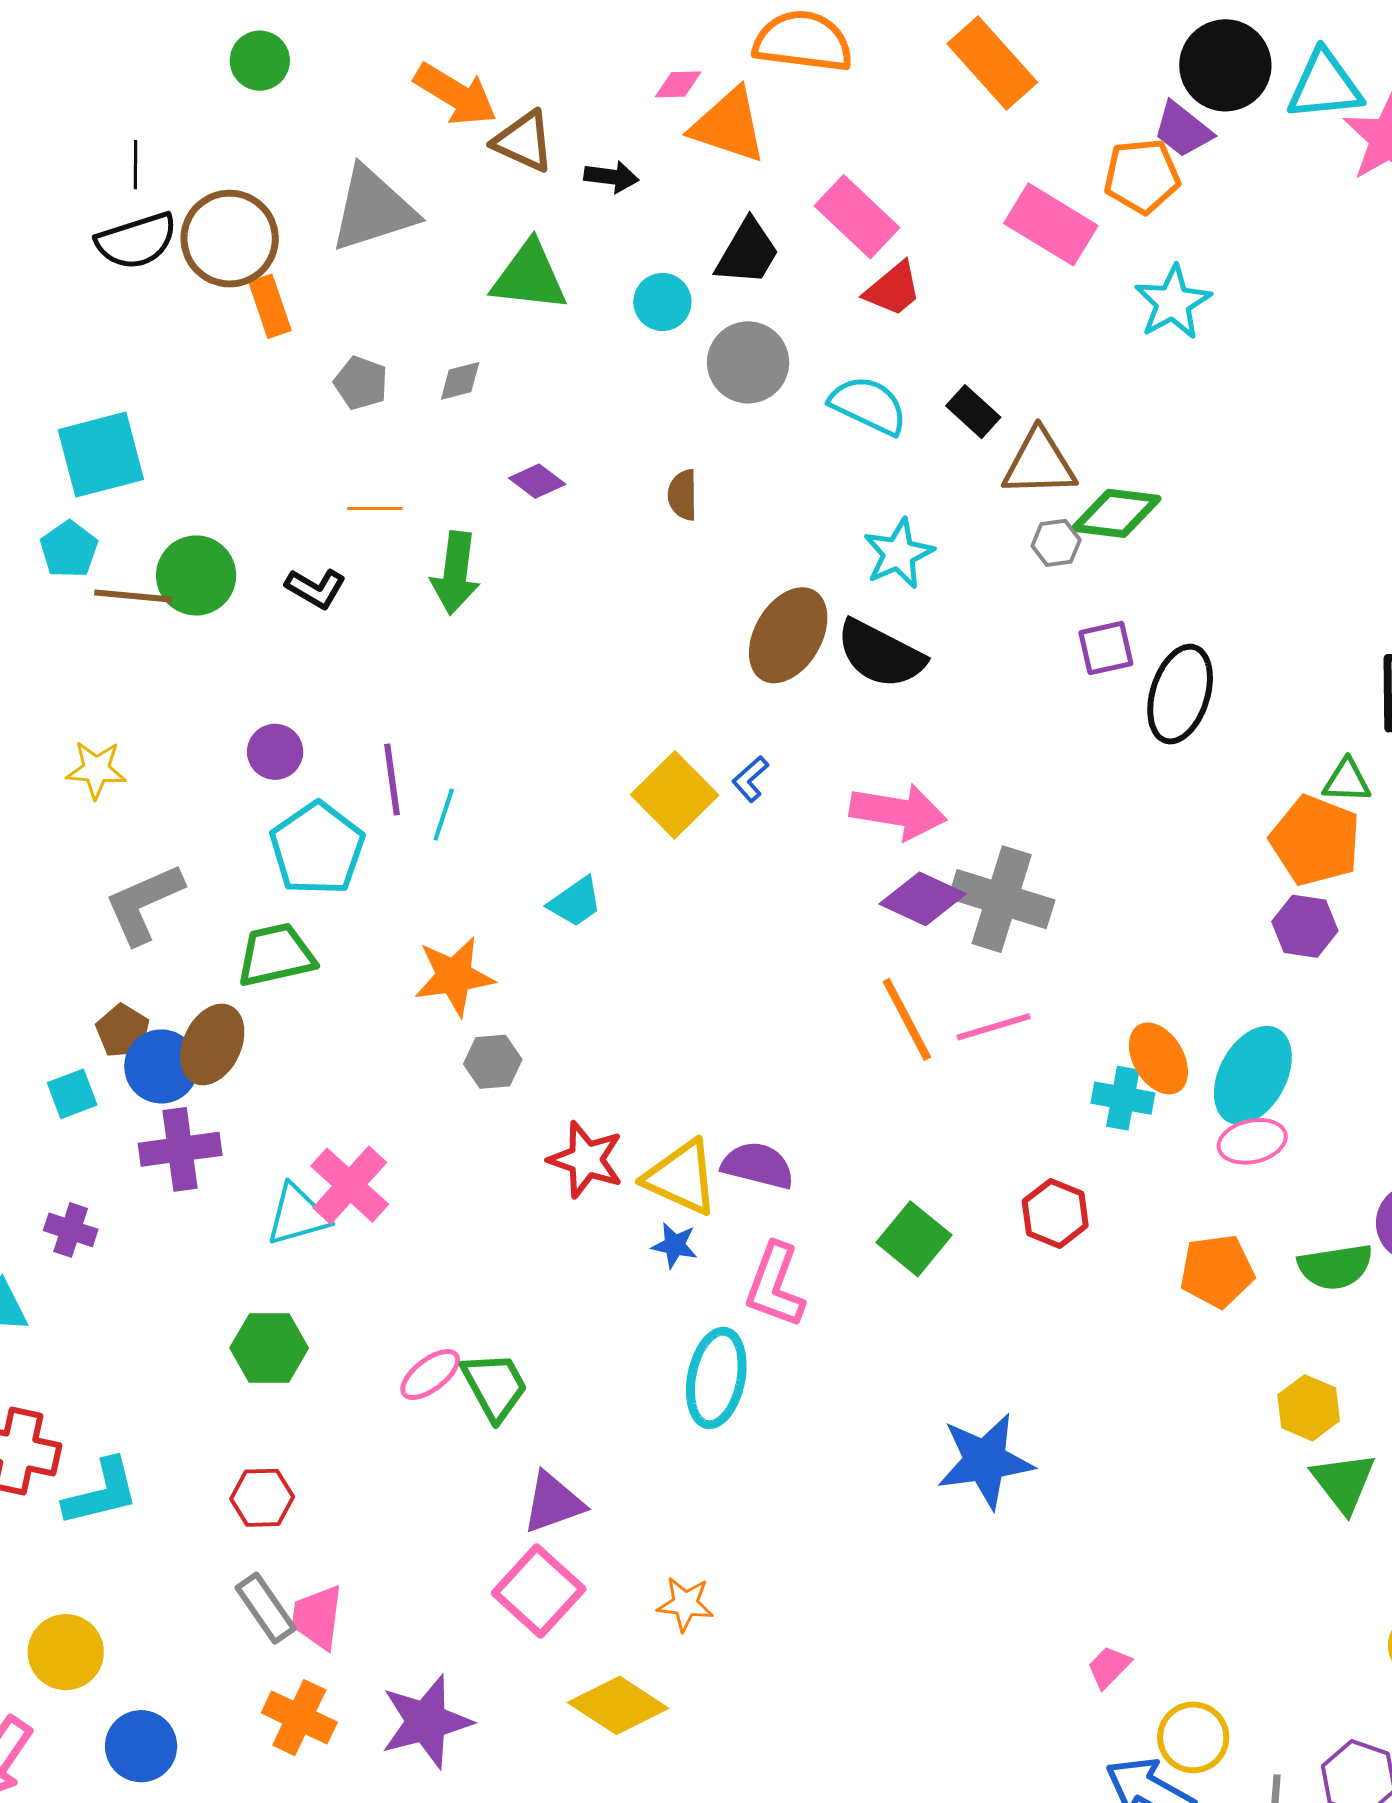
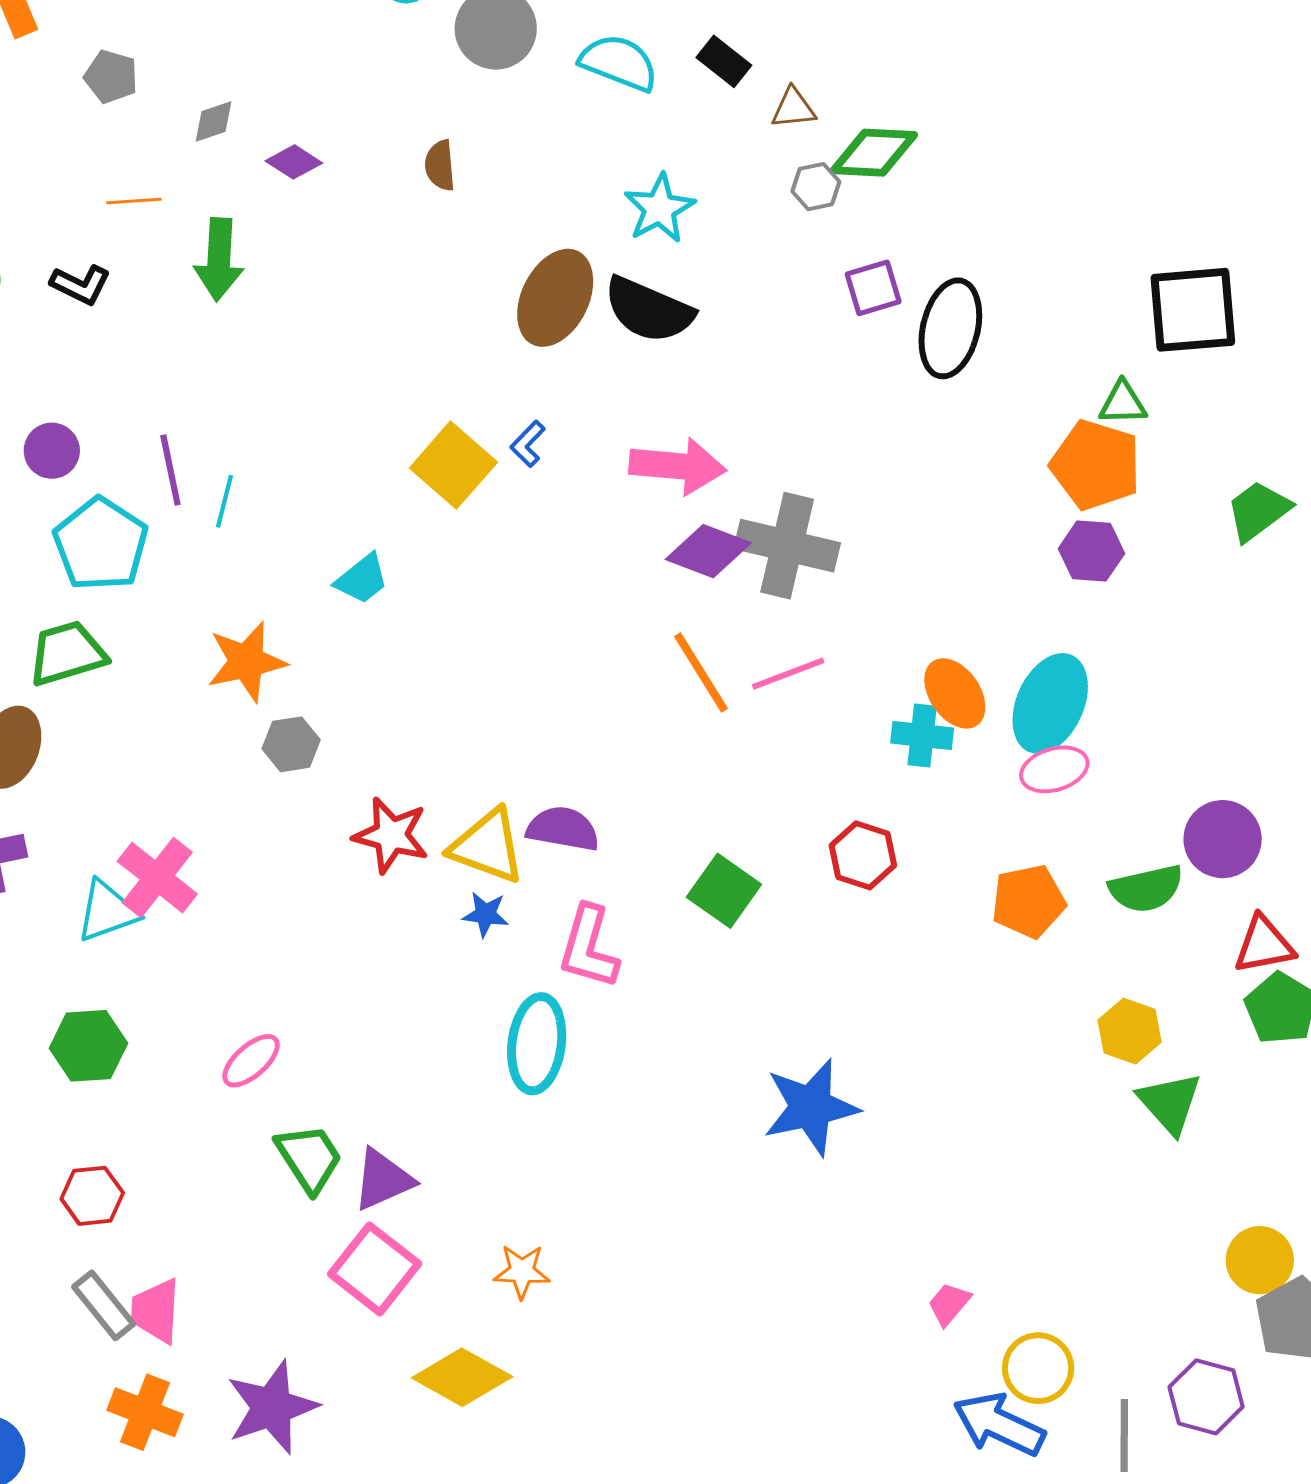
gray diamond: (460, 381) -> (214, 121), moved
brown triangle: (1039, 463) -> (793, 108), size x0.6
green trapezoid: (495, 1386) -> (309, 1158), moved

